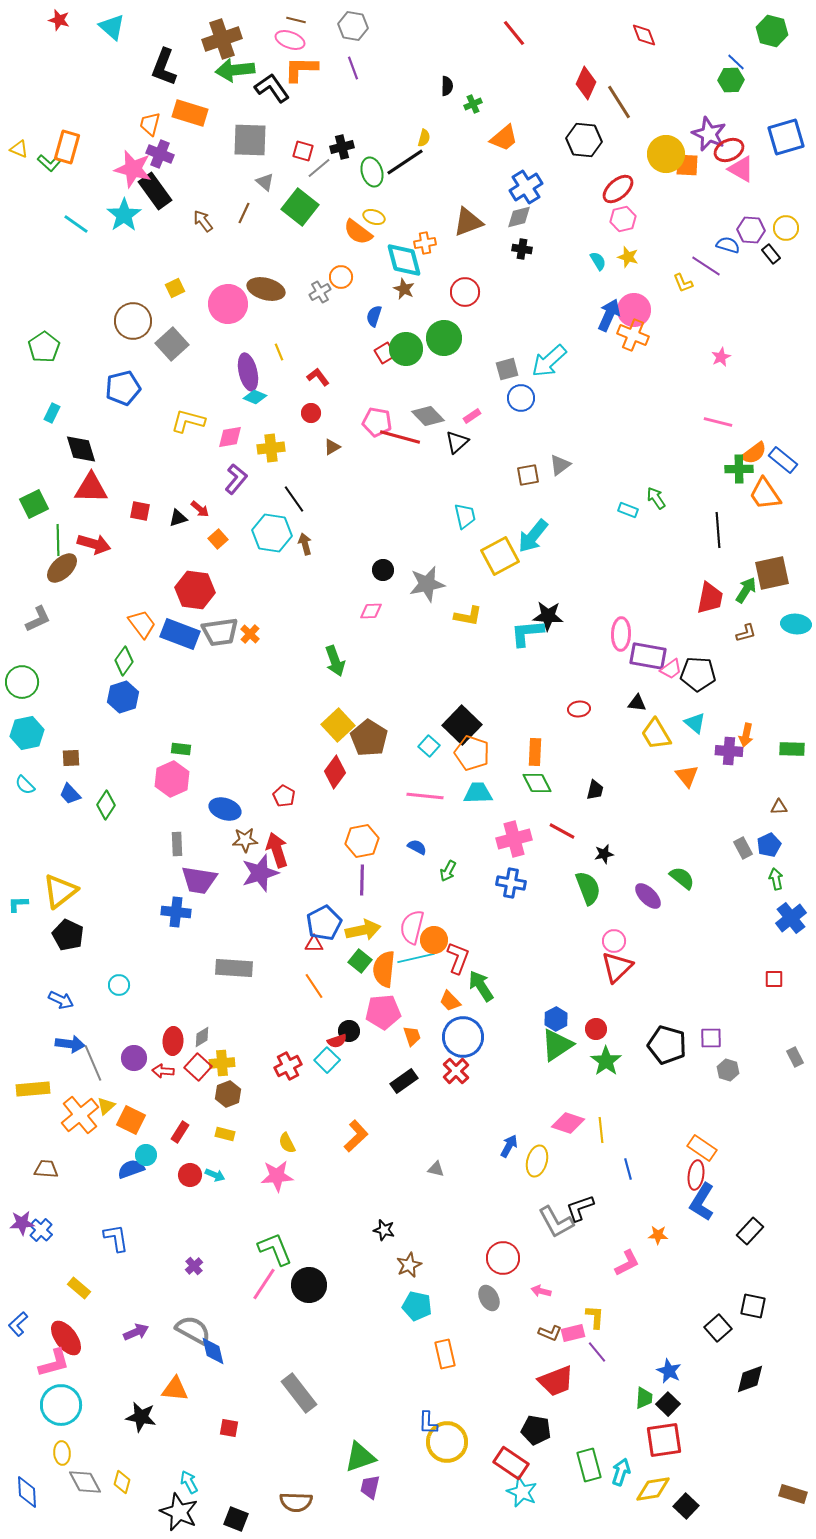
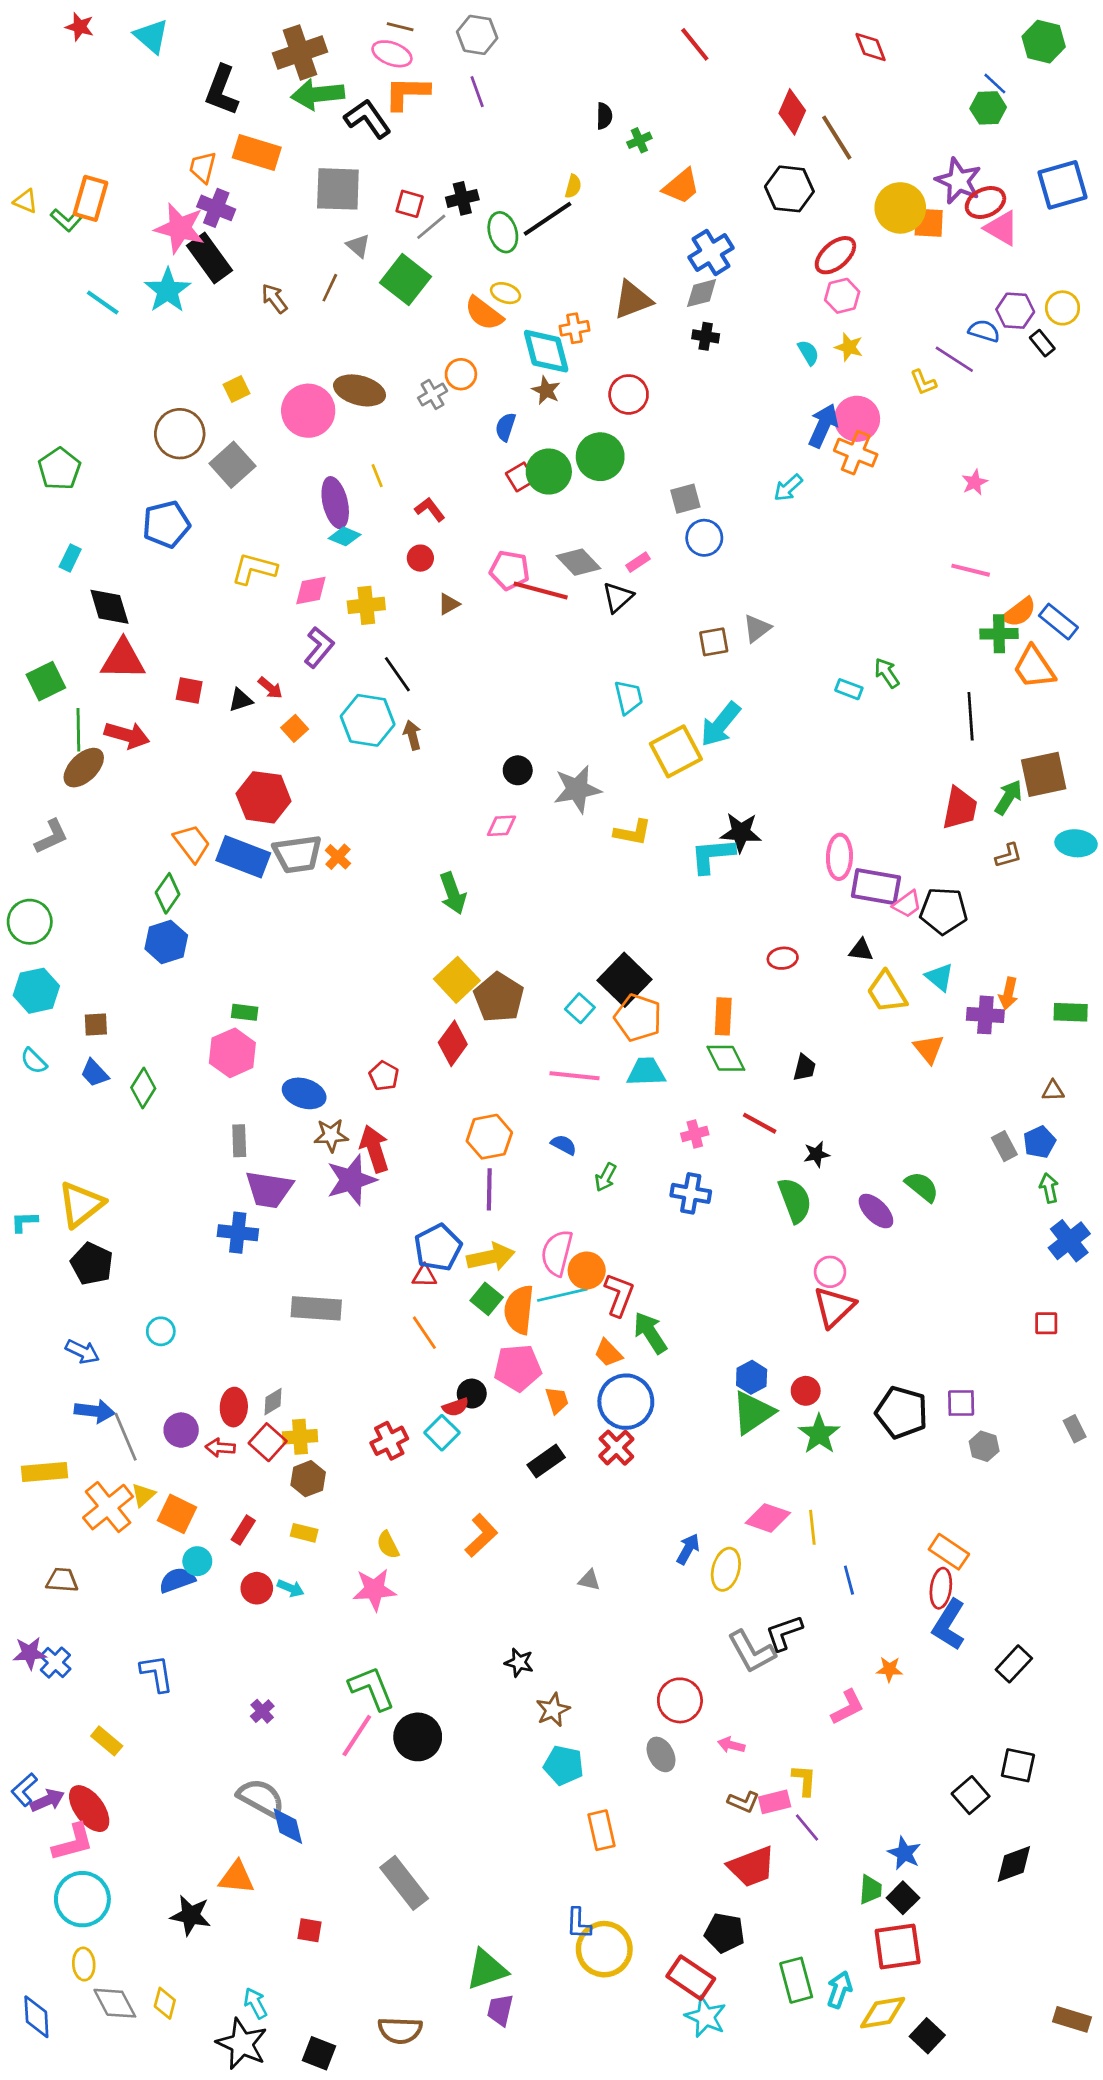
cyan arrow: (549, 361) -> (788, 488), moved, size x0.6
pink cross: (514, 839) -> (695, 1134), size x0.6
purple arrow: (136, 1332) -> (47, 1800), moved

